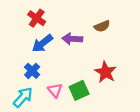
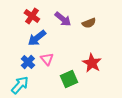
purple arrow: (72, 39) -> (63, 19), moved, turned -144
pink triangle: (55, 90) -> (47, 59), moved

